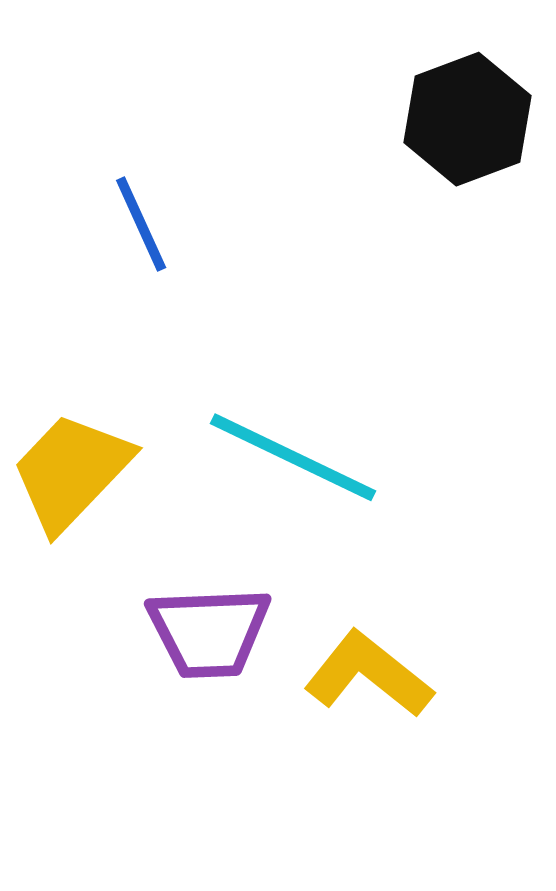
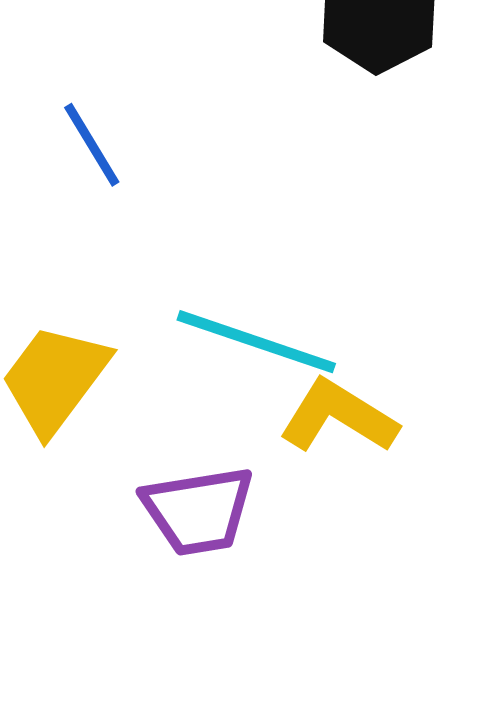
yellow L-shape: (368, 674) -> (338, 417), moved

